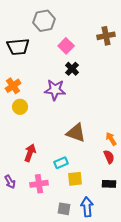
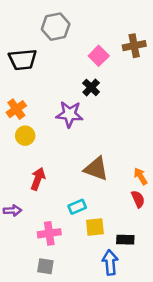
pink square: (66, 46) -> (99, 56), moved
red arrow: (30, 153) -> (38, 179), moved
purple arrow: (10, 182) -> (12, 210), moved, turned -64
black rectangle: (109, 184) -> (125, 240), moved
gray square: (64, 209) -> (45, 266), moved

